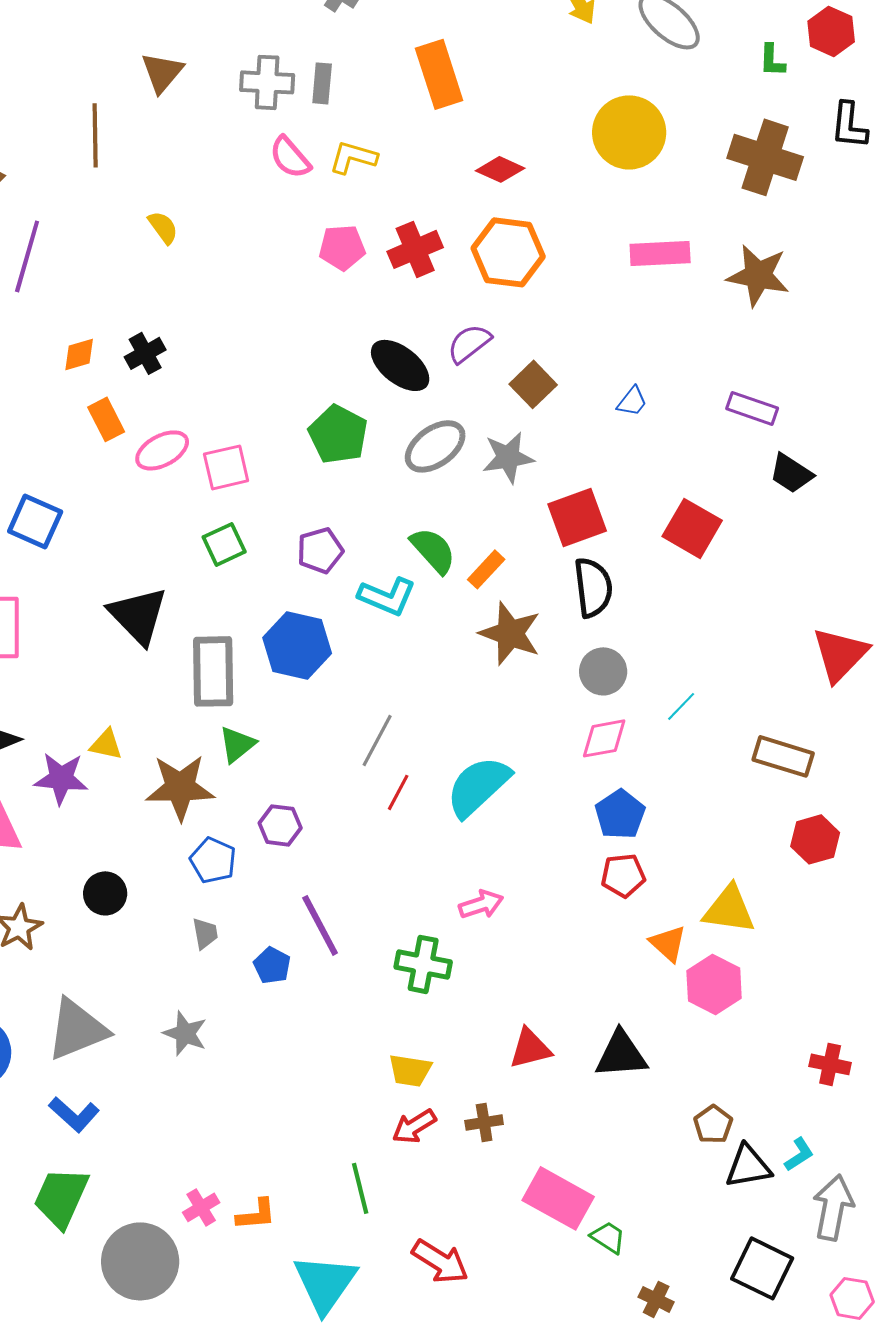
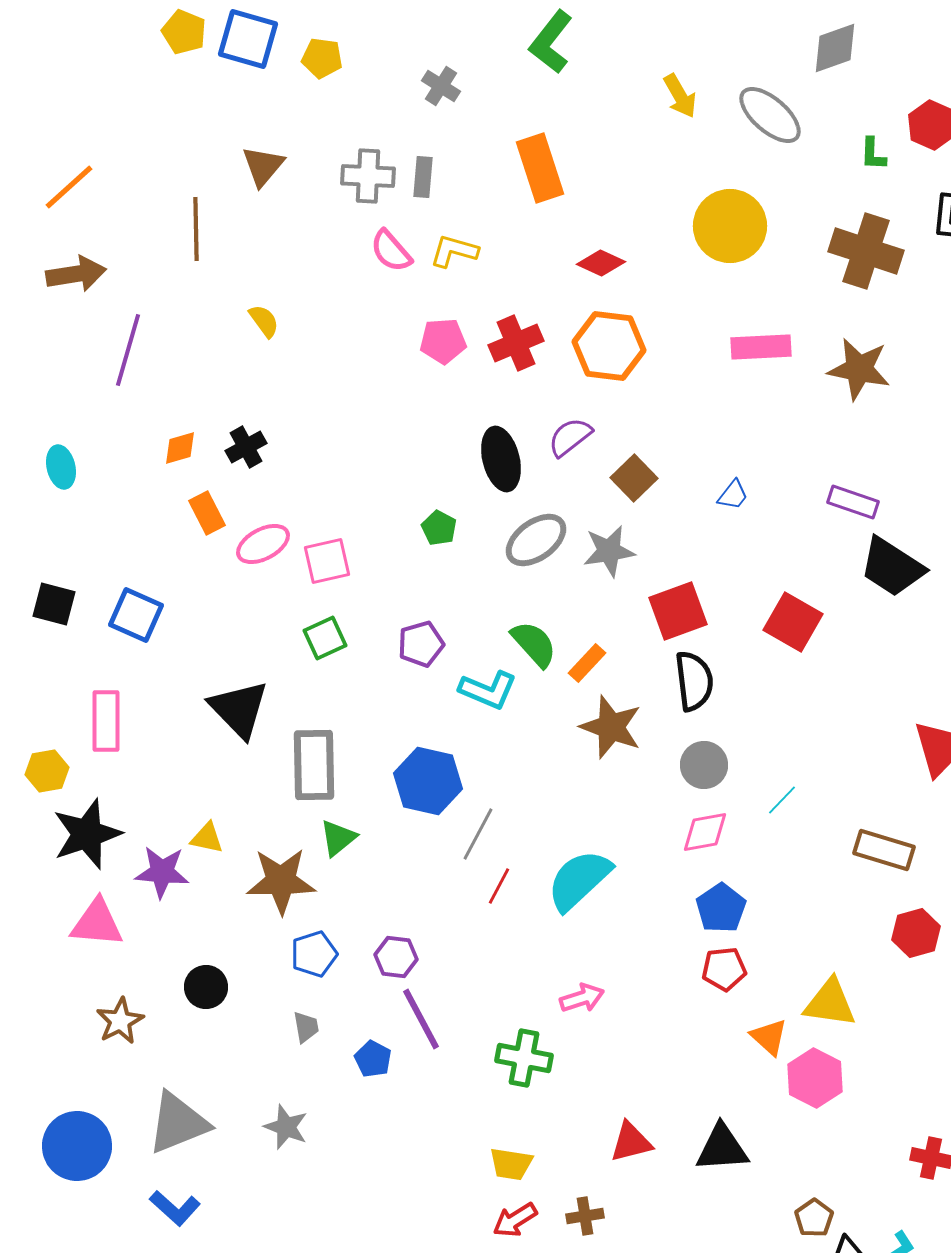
black ellipse: (400, 365) -> (501, 459), turned 38
green pentagon: (338, 434) -> (439, 528), size x0.6
black trapezoid: (791, 473) -> (892, 567), size x1.5
blue hexagon: (297, 645) -> (428, 781), moved
purple hexagon: (280, 825) -> (396, 957), moved
blue pentagon: (213, 860) -> (314, 954), turned 30

